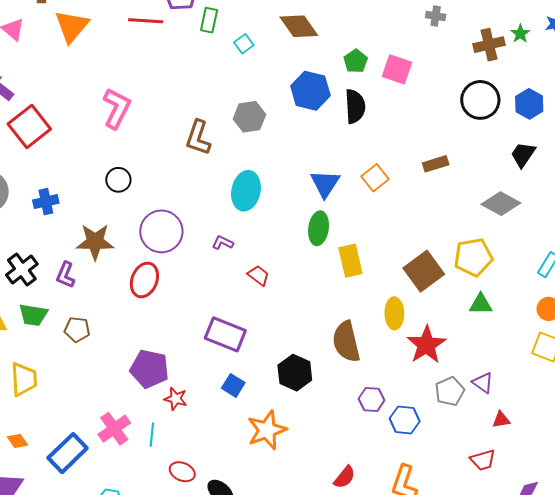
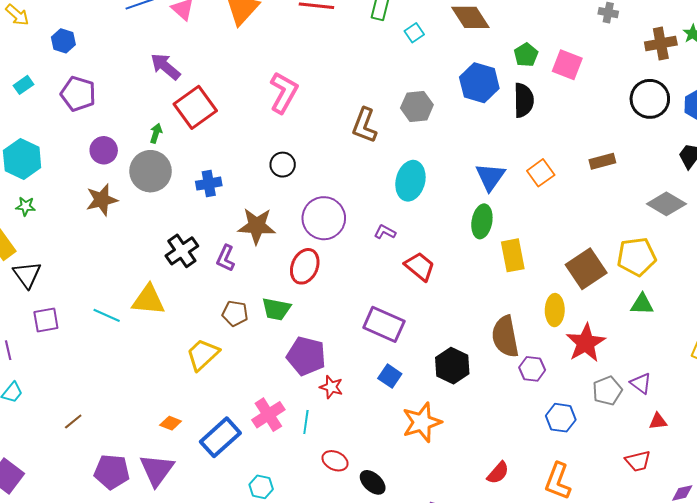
red trapezoid: (258, 275) -> (420, 266), size x1.4
green trapezoid: (33, 315) -> (276, 309), moved
yellow trapezoid: (24, 379) -> (203, 354), moved, turned -132
purple hexagon: (372, 399) -> (532, 369), moved
orange diamond: (18, 441) -> (171, 423), turned -35

